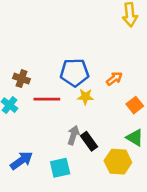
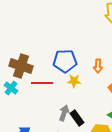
brown cross: (22, 79) -> (21, 66), size x1.6
orange arrow: (114, 79) -> (98, 66), turned 128

